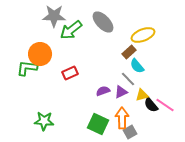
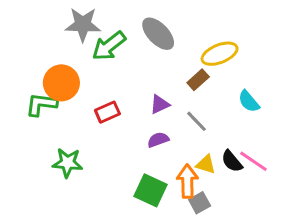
cyan semicircle: (137, 66) -> (249, 101), moved
purple triangle: (121, 92) -> (160, 104), moved
yellow triangle: (142, 95) -> (206, 164), moved, turned 32
green star: (44, 121) -> (67, 163), moved

